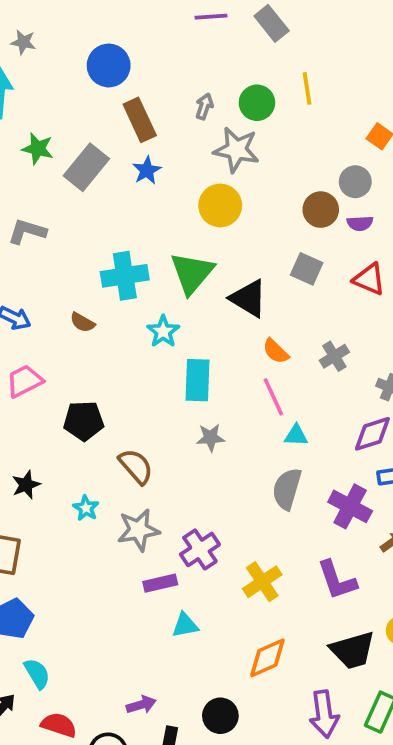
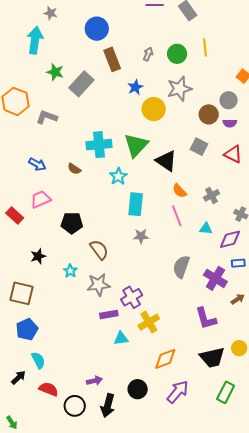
gray star: (236, 150) -> (179, 89), moved, turned -30
blue star: (147, 170) -> (135, 87), moved
cyan triangle: (296, 435) -> (206, 228), moved
yellow cross: (262, 582) -> (149, 322), moved
purple arrow: (324, 714) -> (178, 392), moved, turned -135

